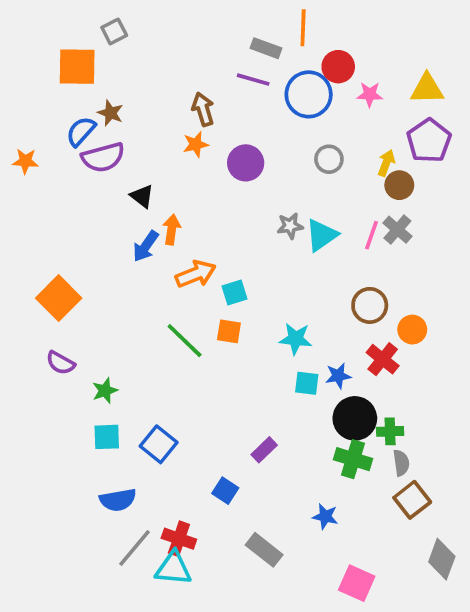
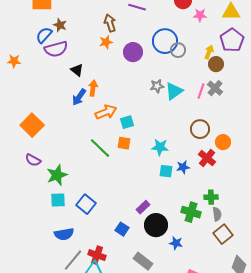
blue circle: (309, 94) -> (165, 41), moved
orange star: (25, 161) -> (14, 61), moved
green star: (105, 391) -> (57, 175), size x1.5
black circle: (355, 418) -> (156, 225), moved

